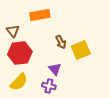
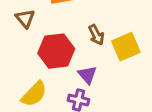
red hexagon: (20, 53) -> (56, 51), moved

